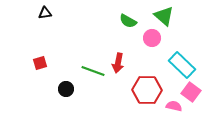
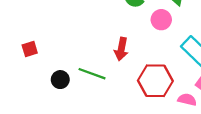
green line: (93, 71) -> (92, 74), moved

